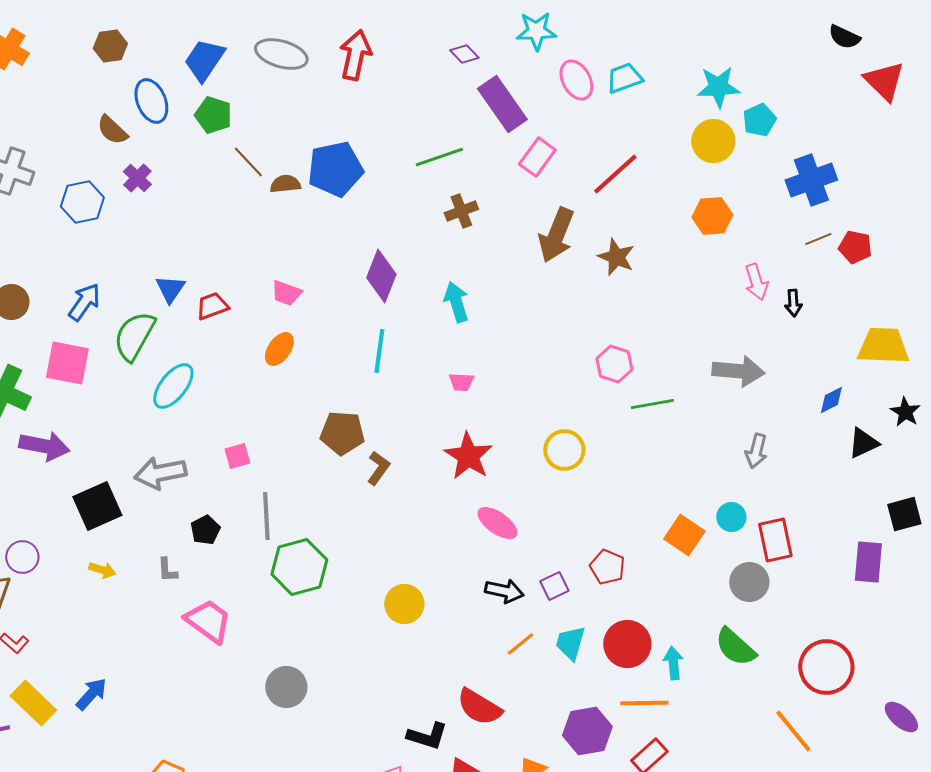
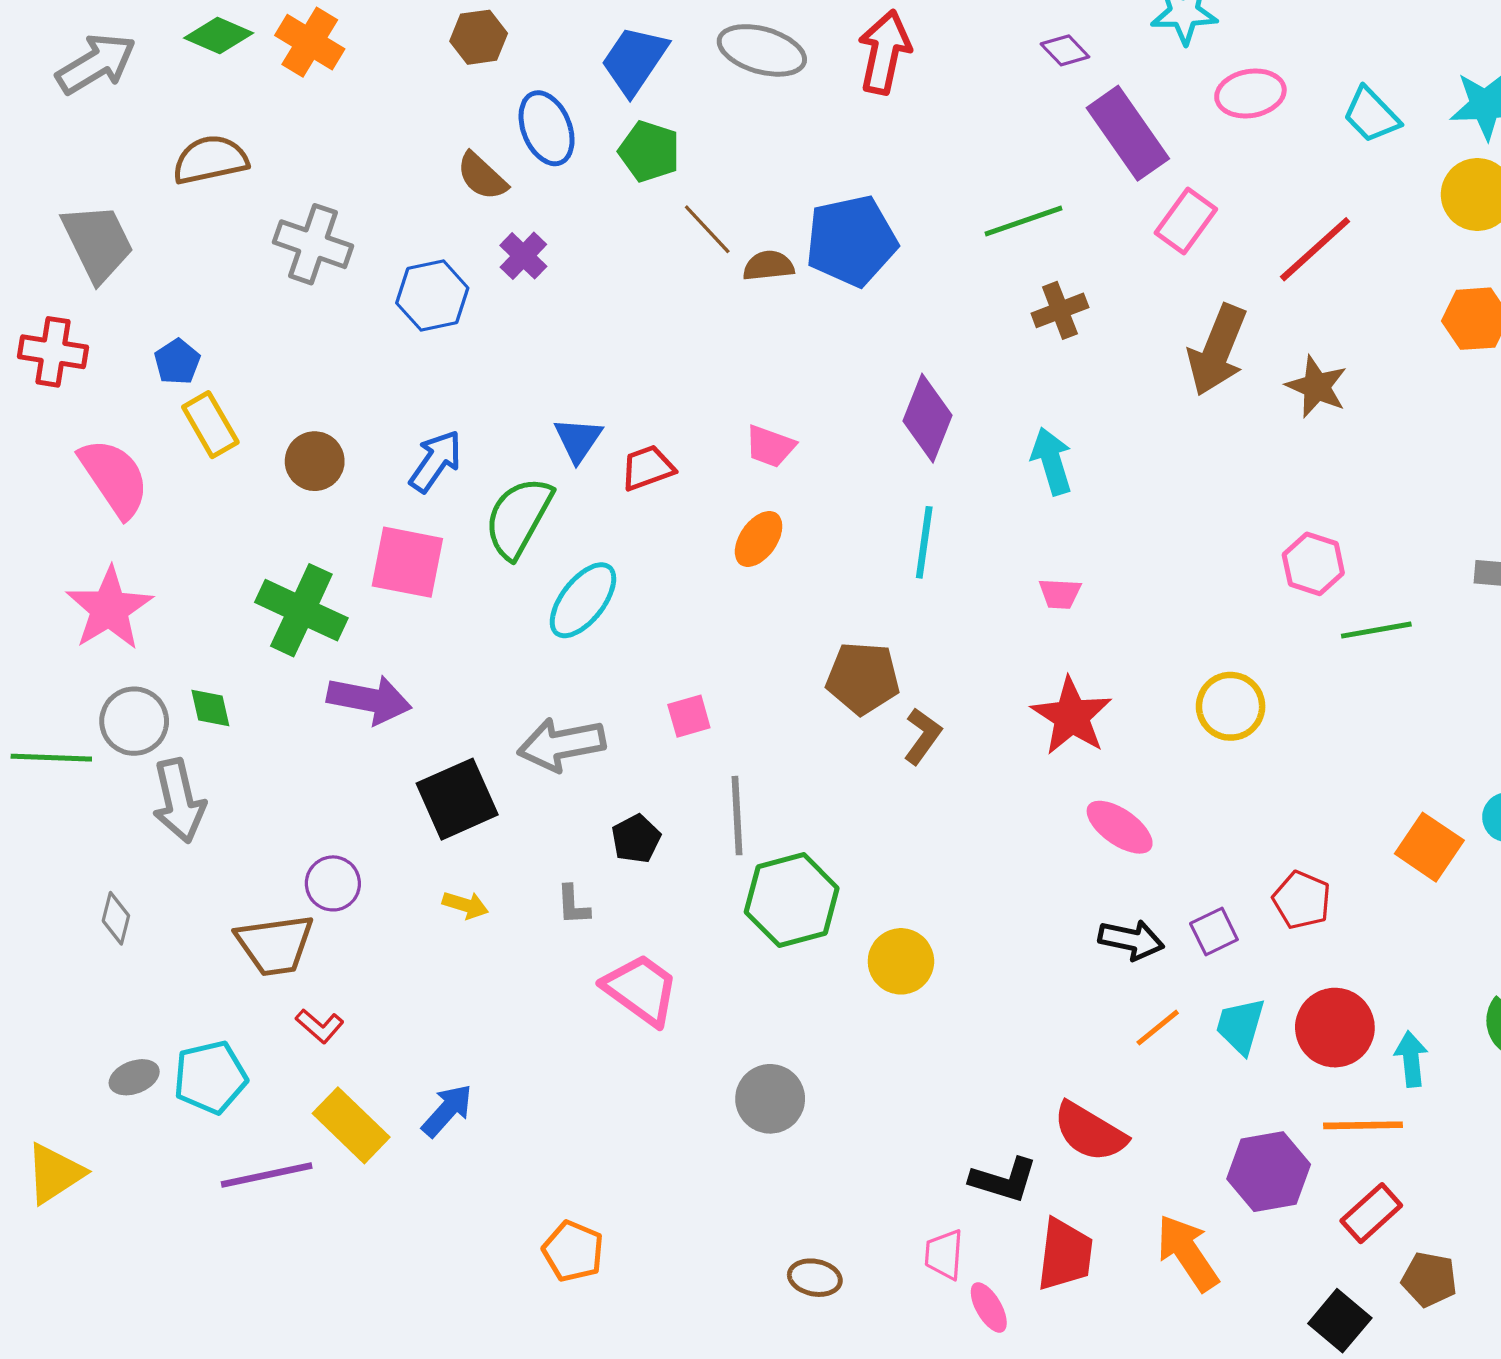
cyan trapezoid: (624, 78) -> (1371, 115), moved, turned -114
pink ellipse: (576, 80) -> (1250, 93), turned -72
yellow circle: (404, 604) -> (901, 961), moved

